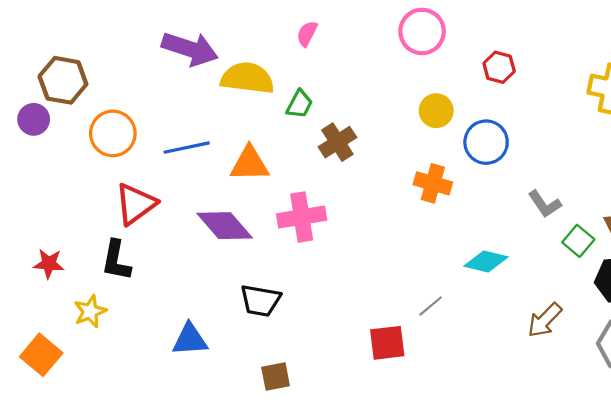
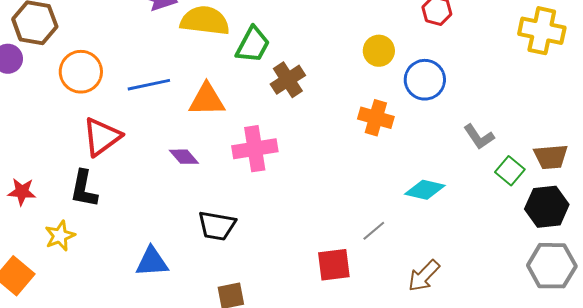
green trapezoid: (299, 104) -> (253, 45), size x1.4
purple diamond: (225, 226) -> (184, 157), size x0.6
brown arrow: (545, 320) -> (424, 276), moved

